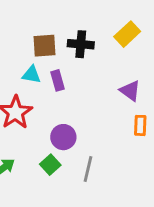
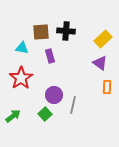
yellow rectangle: (127, 34) -> (103, 39), moved
cyan triangle: (31, 75) -> (22, 48), moved
gray line: (88, 169) -> (73, 105), moved

